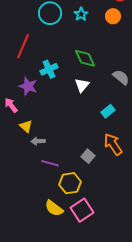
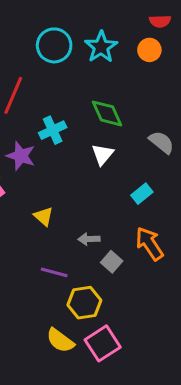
cyan star: (81, 14) -> (101, 47), size x1.5
yellow triangle: (26, 126) -> (44, 216), moved
gray arrow: (38, 141) -> (89, 239), moved

